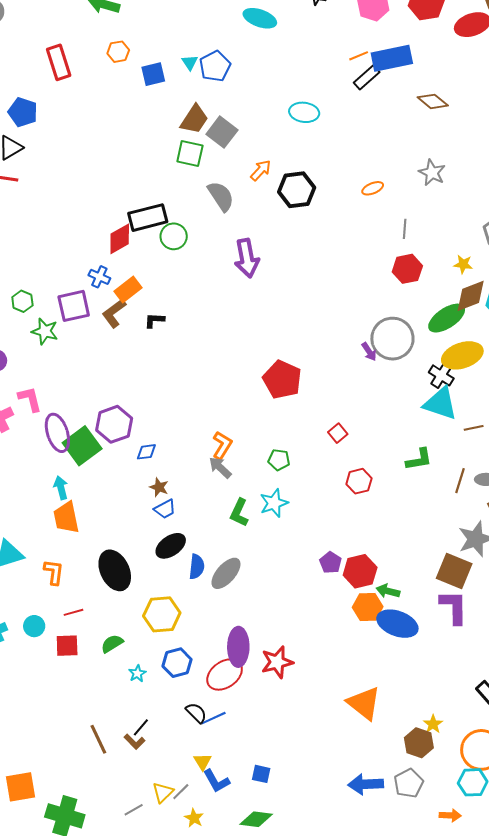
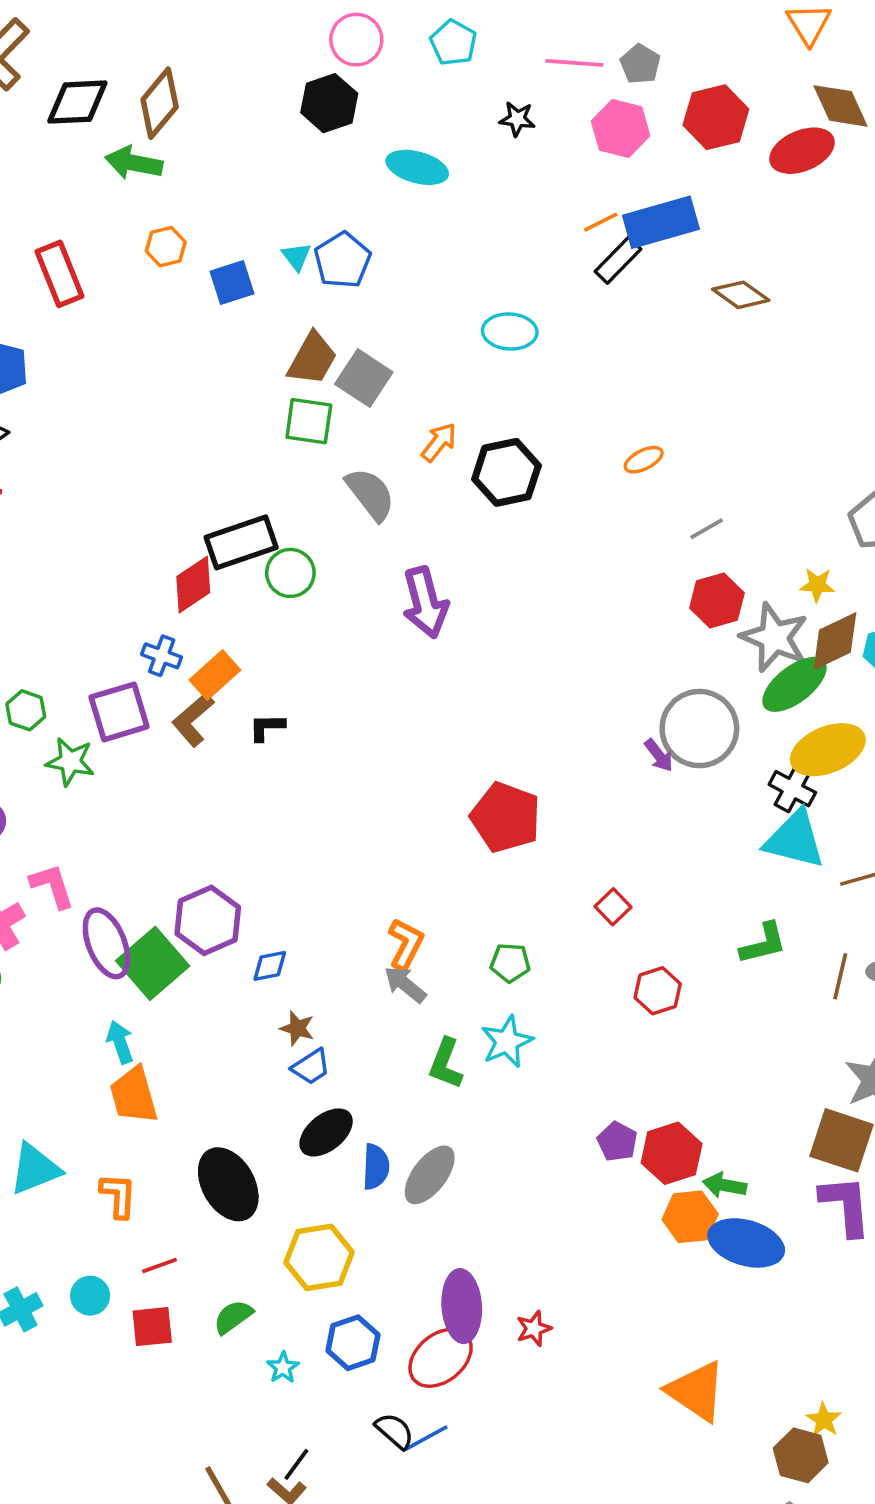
gray star: (432, 173) -> (774, 637), moved, size x1.4
gray line: (405, 229) -> (707, 529), turned 60
red star: (277, 662) -> (534, 1328), size x0.6

